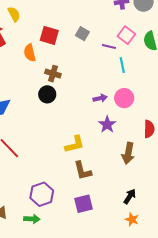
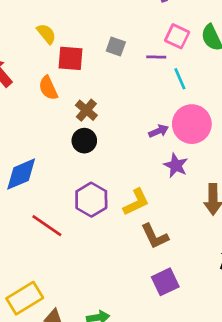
yellow semicircle: (14, 14) -> (46, 34), moved
brown cross: (53, 74) -> (86, 110), turned 35
pink circle: (124, 98) -> (192, 124), size x1.4
purple hexagon: (42, 194) -> (91, 200), moved

